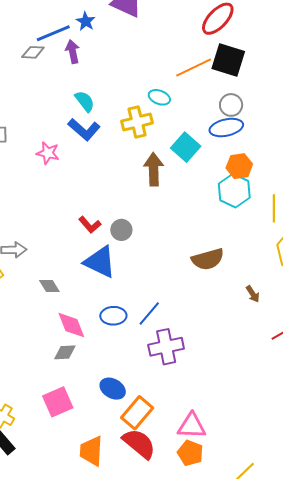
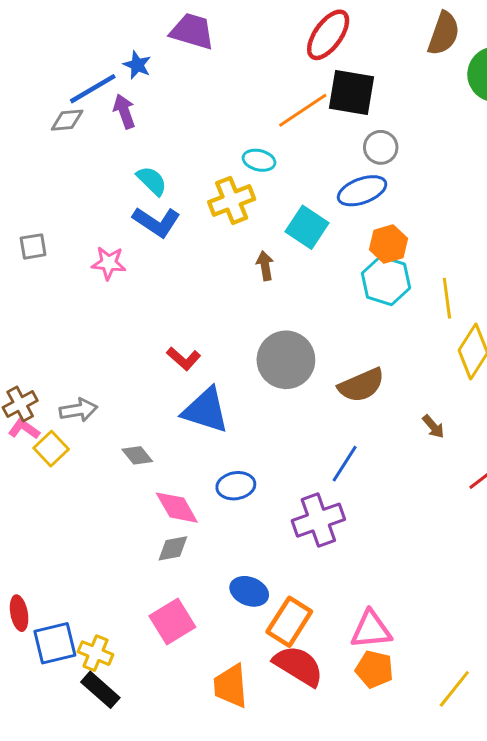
gray circle: (231, 105) -> (381, 147), moved
brown arrow: (154, 169) -> (265, 266), size x0.6
gray circle: (121, 230) -> (286, 360), moved, size x1.8
blue line: (149, 314) -> (345, 464), moved

